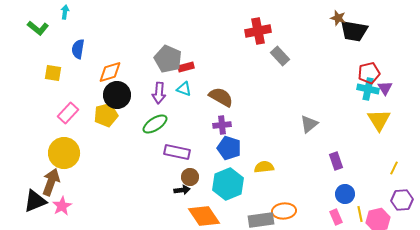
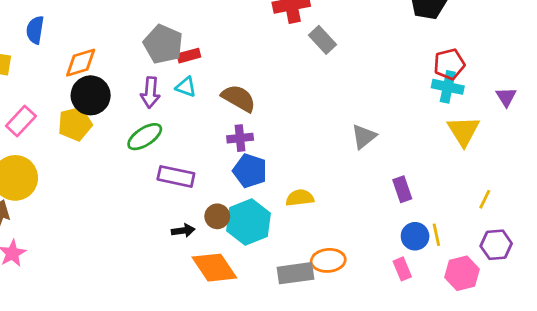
purple triangle: (385, 88) -> (506, 97), moved
brown circle: (190, 177) -> (217, 216), moved
yellow line: (360, 214) -> (436, 235), moved

